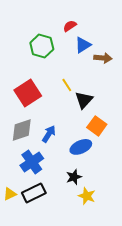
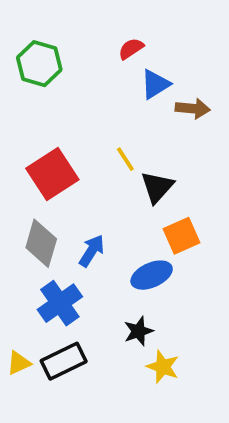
green hexagon: (42, 46) -> (39, 64), moved
orange square: (97, 126) -> (181, 236), turned 30
gray diamond: (22, 130) -> (41, 243), turned -55

